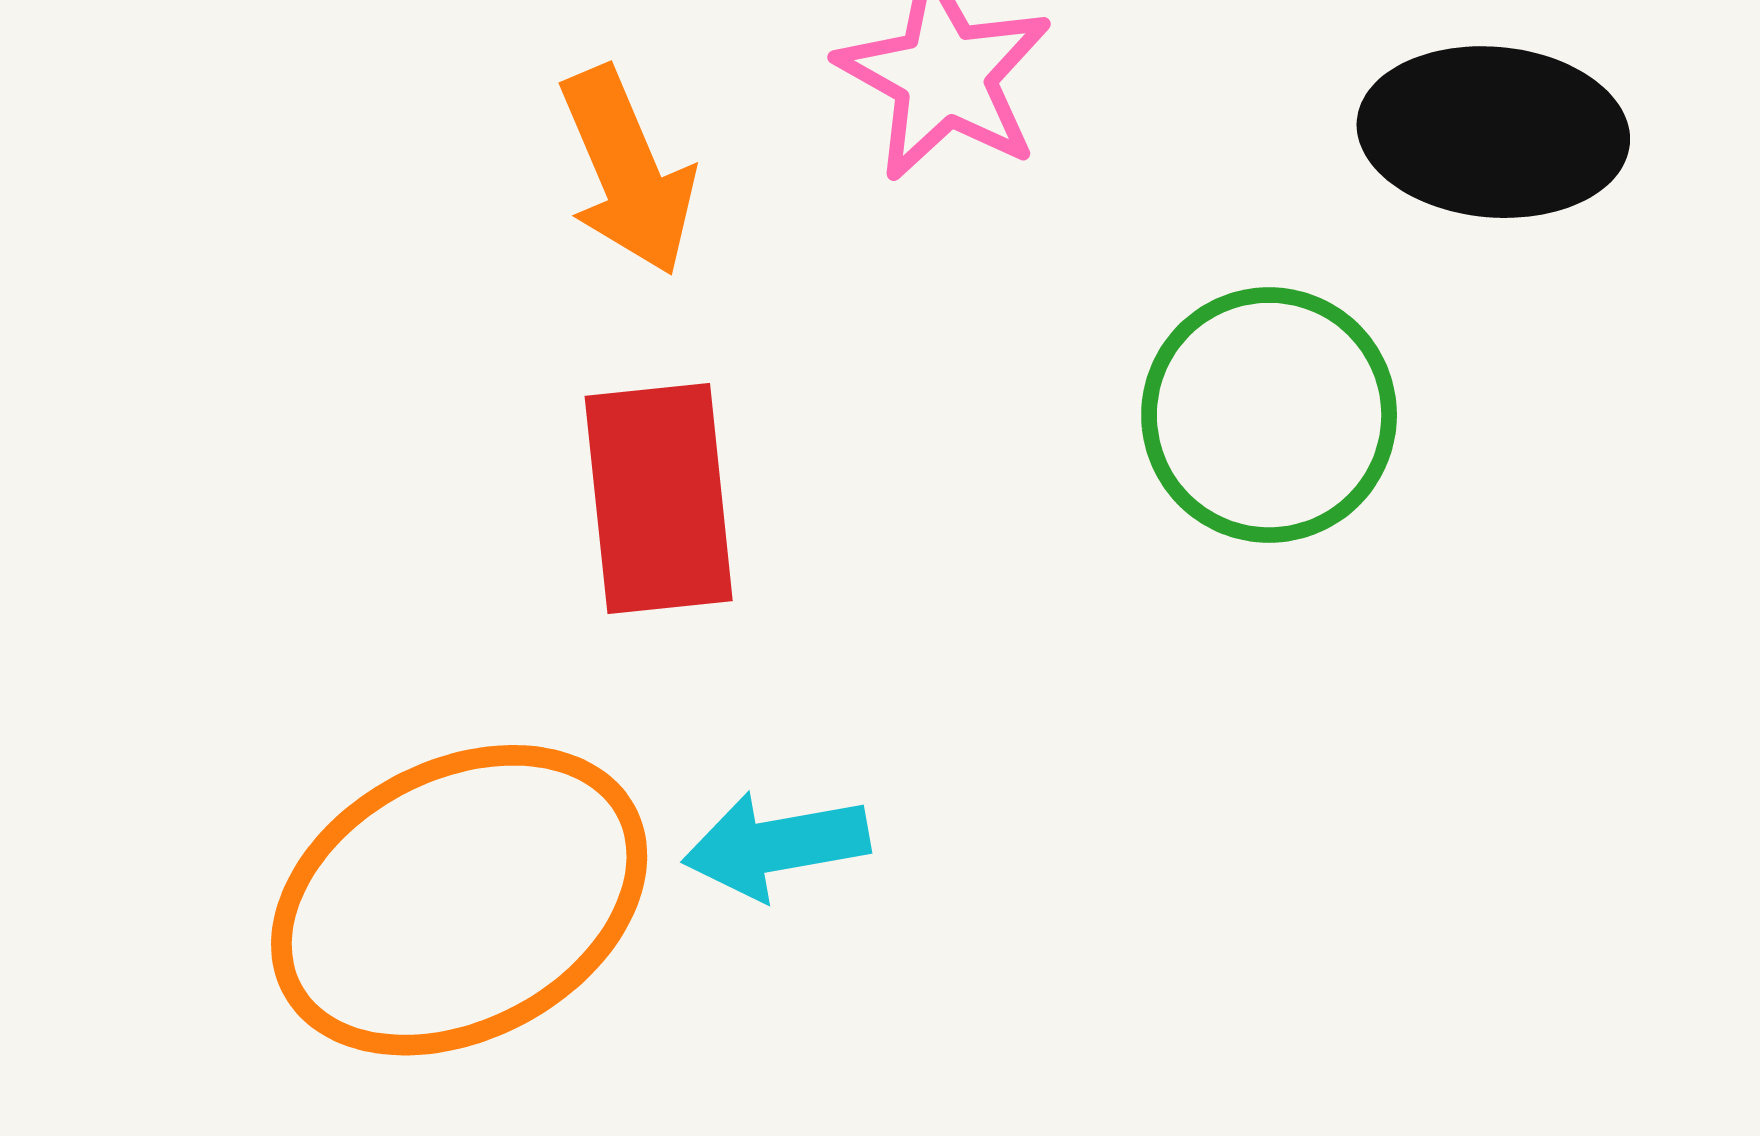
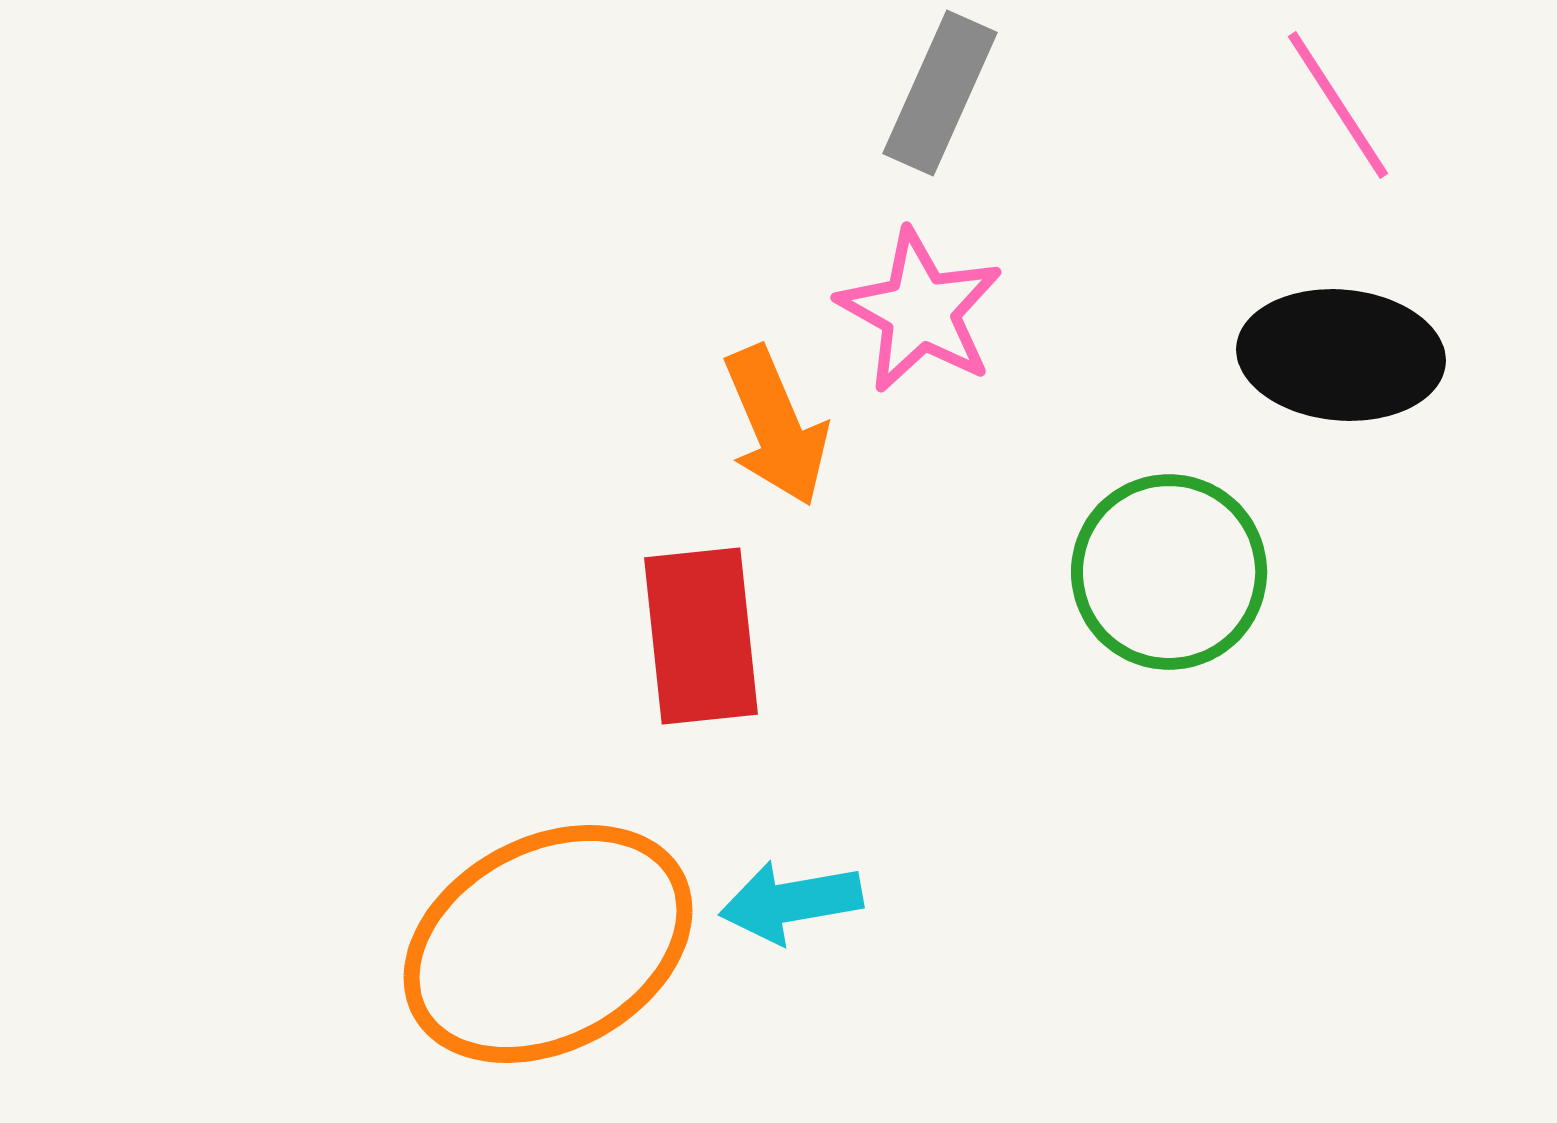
orange arrow: (627, 171) -> (776, 426), moved

